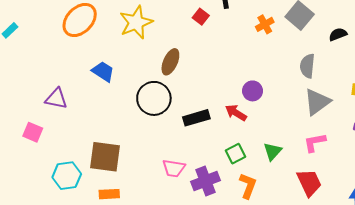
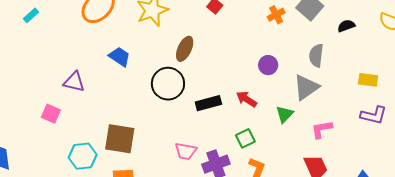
purple circle: (253, 91) -> (268, 65), moved
gray triangle: (317, 102) -> (306, 87), moved
green triangle: (273, 151) -> (285, 114), moved

